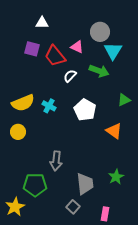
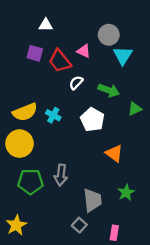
green arrow: (99, 71) -> (109, 90), moved
orange triangle: (114, 131) -> (114, 153), moved
yellow circle: (18, 132) -> (20, 144), size x1.6
green pentagon: (35, 185) -> (30, 182), moved

